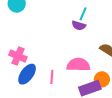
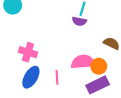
pink cross: (18, 56) -> (28, 52), moved
orange circle: (102, 79) -> (99, 66), moved

